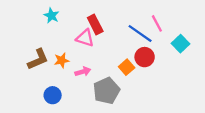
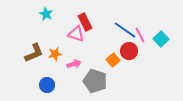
pink line: (157, 23) -> (140, 35), moved
gray pentagon: (106, 91) -> (95, 81), turned -30

